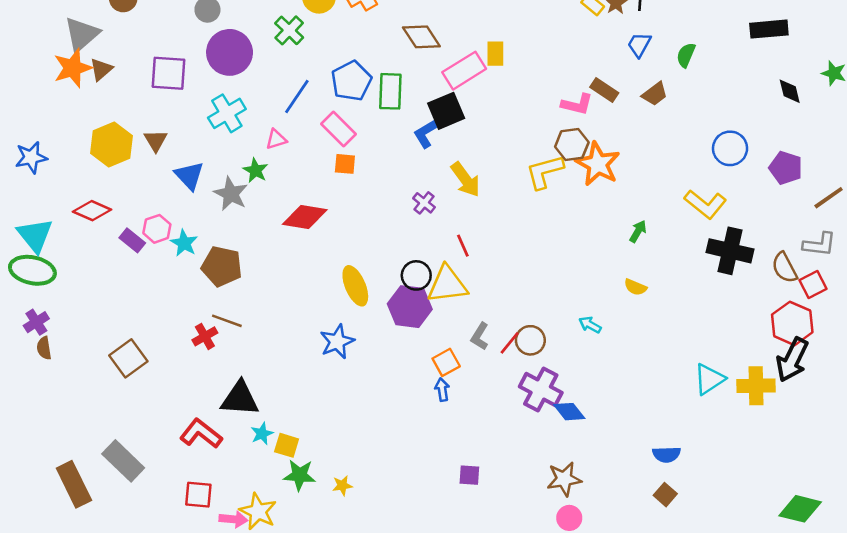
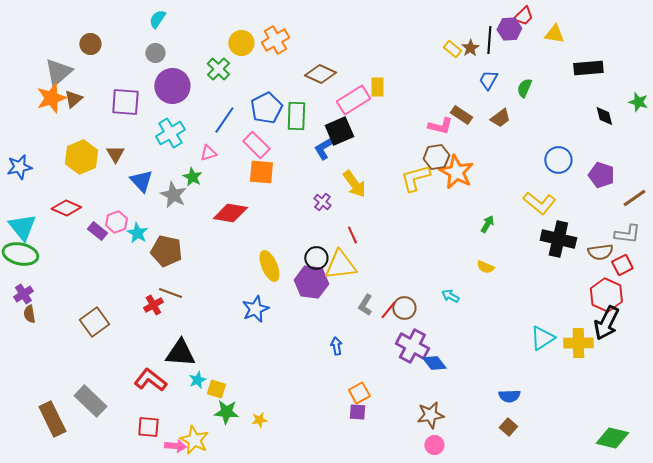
brown diamond: (421, 37) -> (320, 74), turned -32
orange square: (345, 164) -> (261, 172), size x1.5
brown semicircle: (785, 268) -> (600, 252), turned -70
orange square: (446, 362) -> (359, 393), moved

